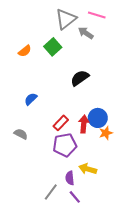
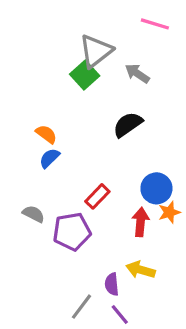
gray triangle: (66, 19) -> (96, 51), moved
gray arrow: (86, 33) -> (137, 73), moved
orange semicircle: (25, 51) -> (46, 134), moved, turned -104
red arrow: (84, 124) -> (140, 222), moved
purple pentagon: (65, 145) -> (72, 232), moved

